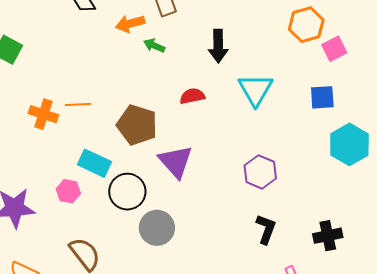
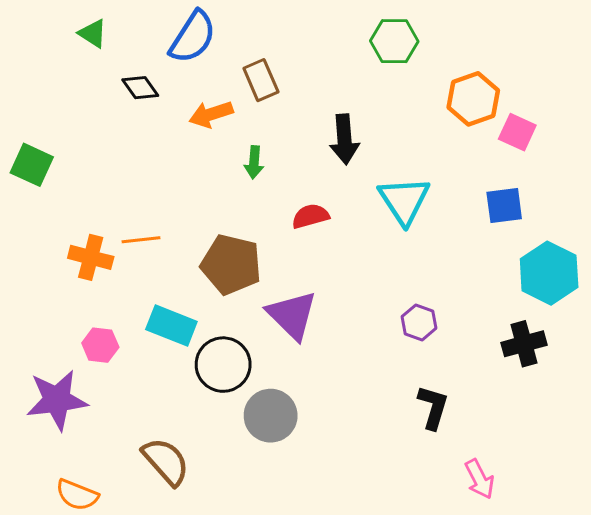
green arrow: (154, 46) -> (254, 162), moved, turned -105
pink square: (334, 49) -> (517, 132), turned -35
purple hexagon: (260, 172) -> (419, 322), size x0.7
pink hexagon: (68, 191) -> (100, 345), moved
black cross: (328, 236) -> (524, 344), moved

